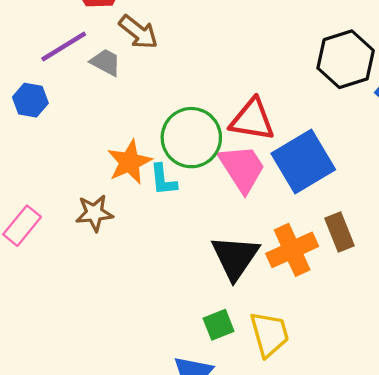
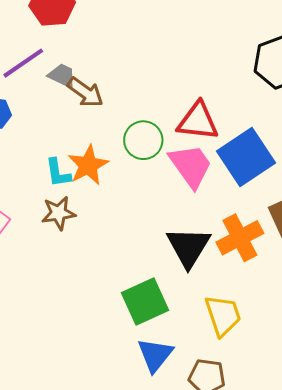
brown arrow: (138, 32) -> (85, 92), moved
green circle: (191, 138) -> (143, 140), size x0.7
cyan L-shape: (163, 180) -> (58, 173), moved
green square: (219, 325) -> (145, 301), moved, size x1.6

